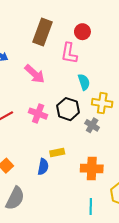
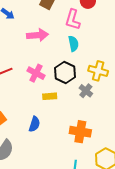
pink arrow: (35, 74) -> (37, 35), turned -55
cyan semicircle: (84, 82) -> (73, 44), moved
yellow rectangle: (57, 152) -> (50, 96), moved

